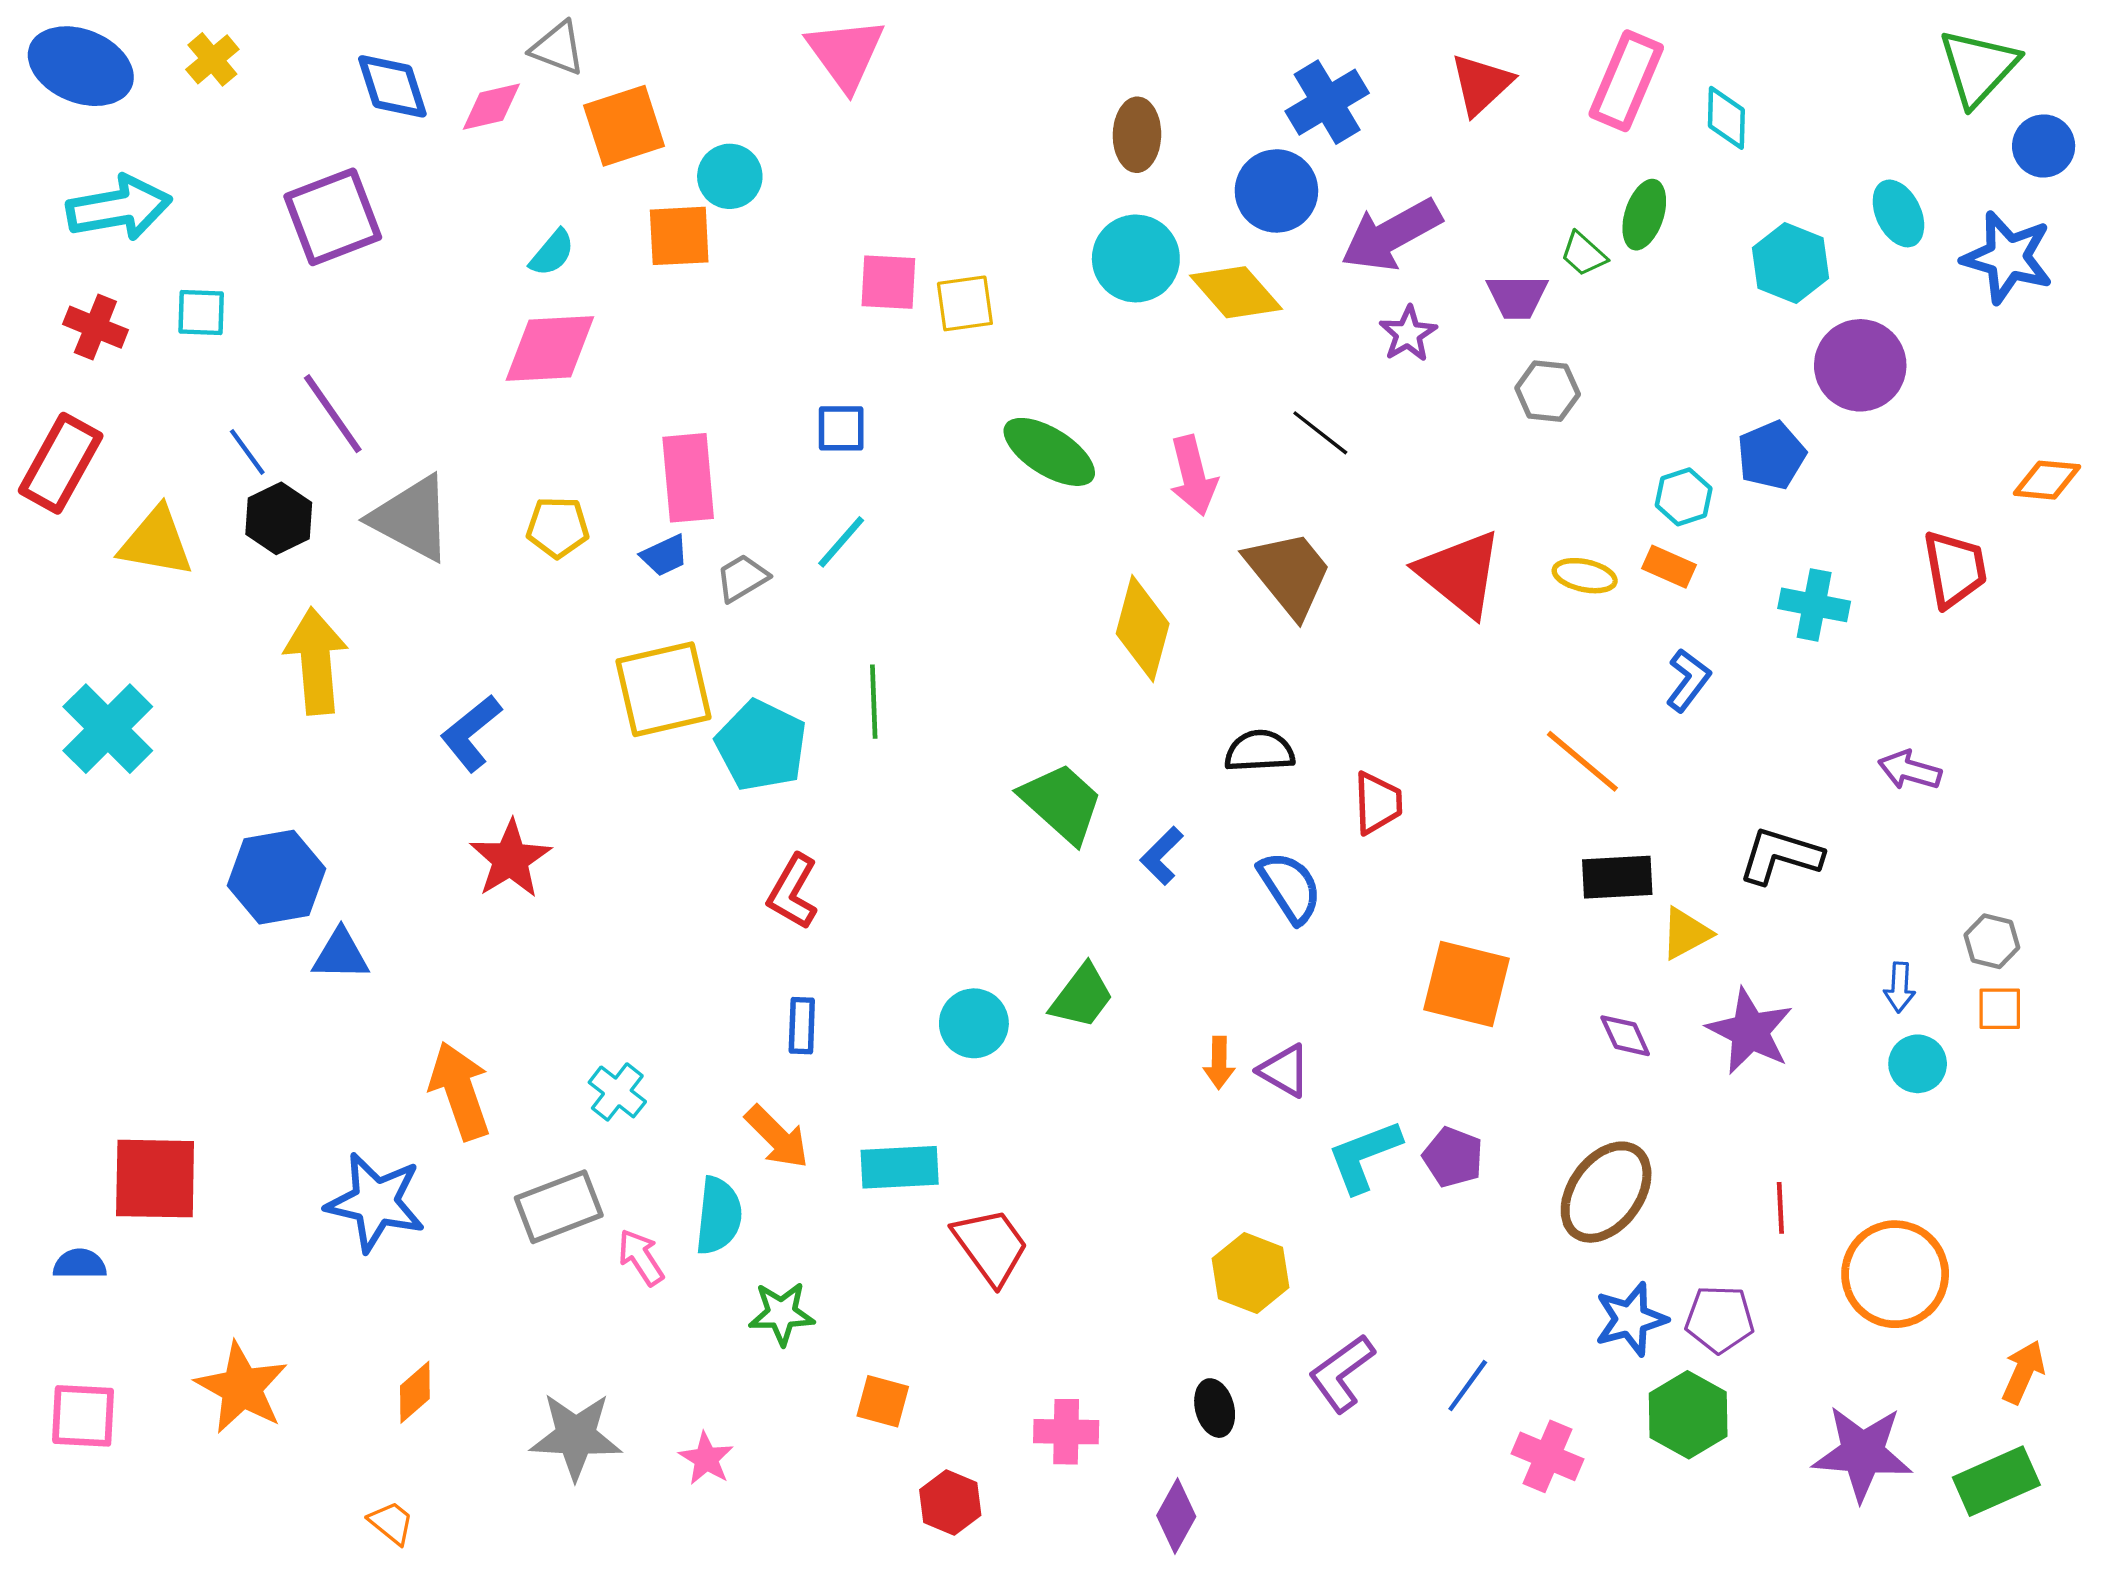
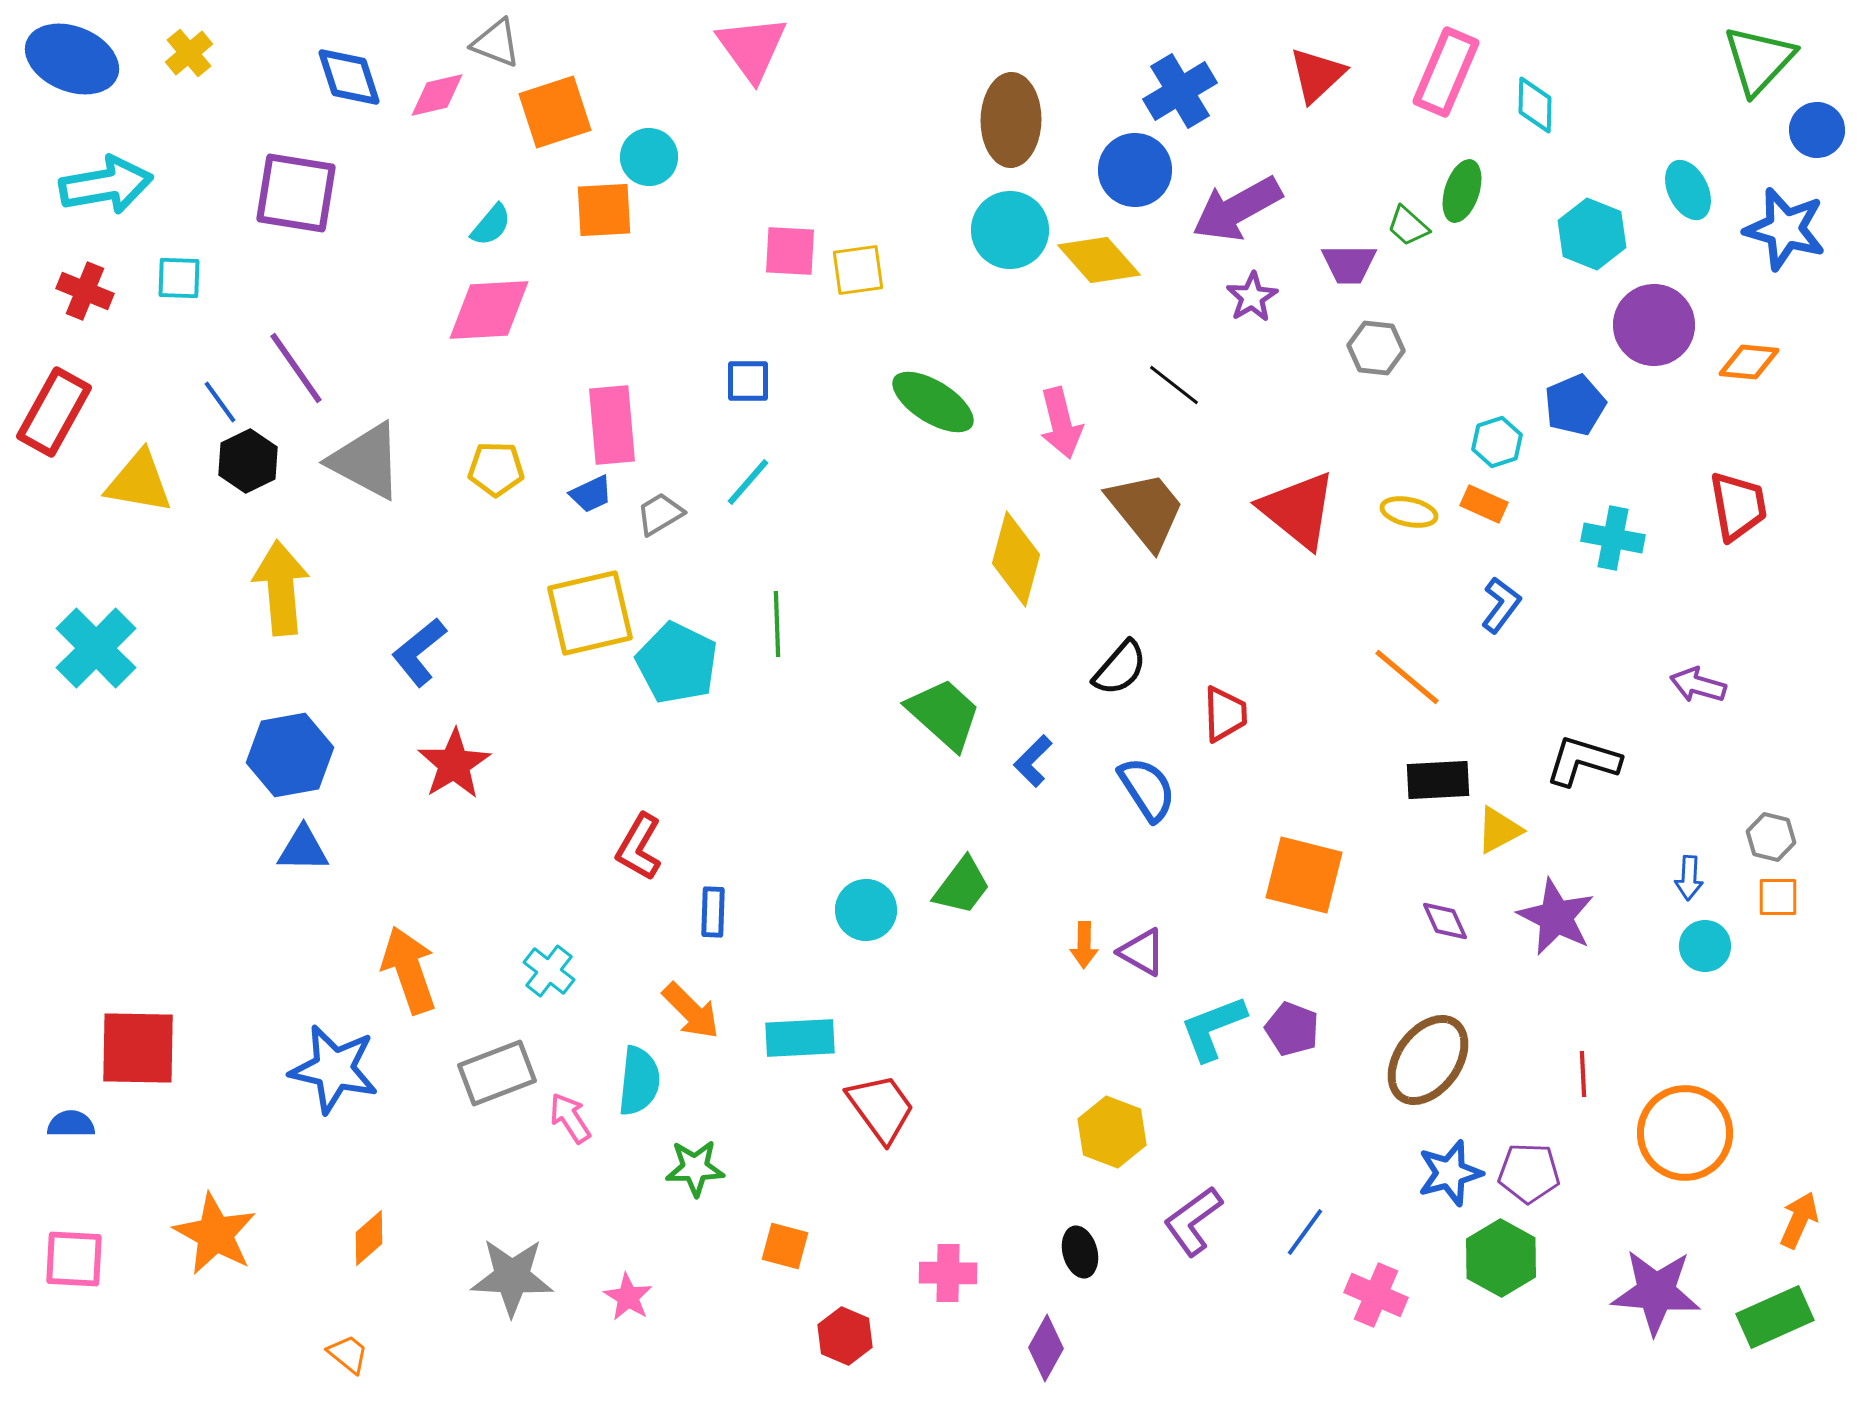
brown ellipse: (1137, 135) -> (1011, 120), size x1.4
purple square: (333, 217) -> (296, 193), turned 30
orange diamond: (2047, 480) -> (1749, 362), moved
black semicircle: (1260, 751) -> (1120, 668), turned 134
blue hexagon: (277, 877) -> (290, 755), moved
red L-shape: (793, 892) -> (639, 847), moved

